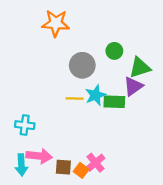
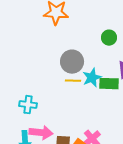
gray circle: (82, 65) -> (72, 62), moved

